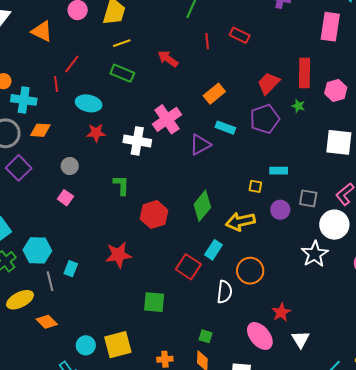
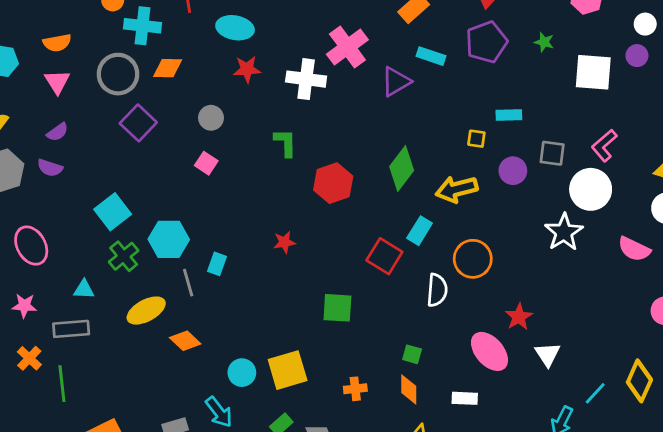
green star: (298, 106) -> (544, 42), moved
red star: (118, 255) -> (284, 242), size x0.6

